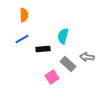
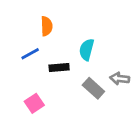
orange semicircle: (24, 15) -> (47, 26), moved
pink square: (52, 77) -> (34, 103), moved

